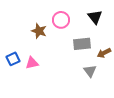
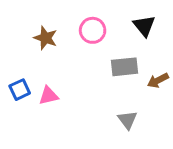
brown star: (39, 31) -> (46, 38), moved
gray triangle: (90, 71) -> (127, 120), moved

